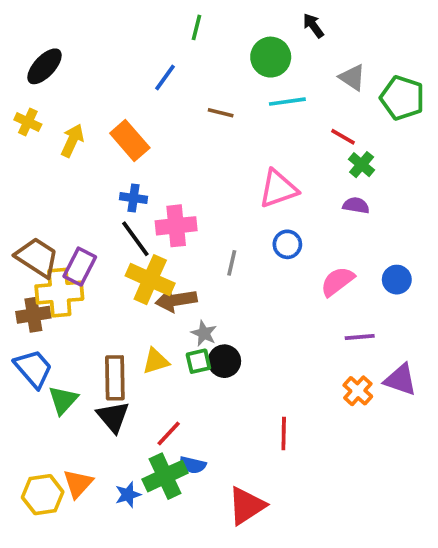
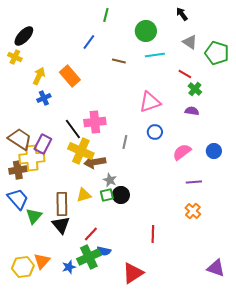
black arrow: (313, 26) -> (182, 14), moved
yellow cross: (28, 122) -> (15, 57), moved
blue cross: (133, 198) -> (44, 98), moved, turned -32
purple triangle: (400, 380) -> (216, 268), moved

